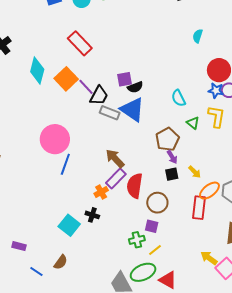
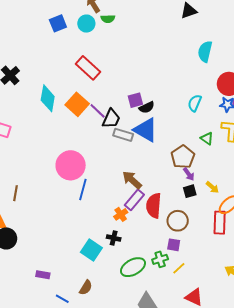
cyan semicircle: (198, 36) -> (205, 52), size x1.5
cyan semicircle: (178, 98) -> (195, 103), moved, turned 54
green ellipse: (143, 272) -> (133, 267), moved

